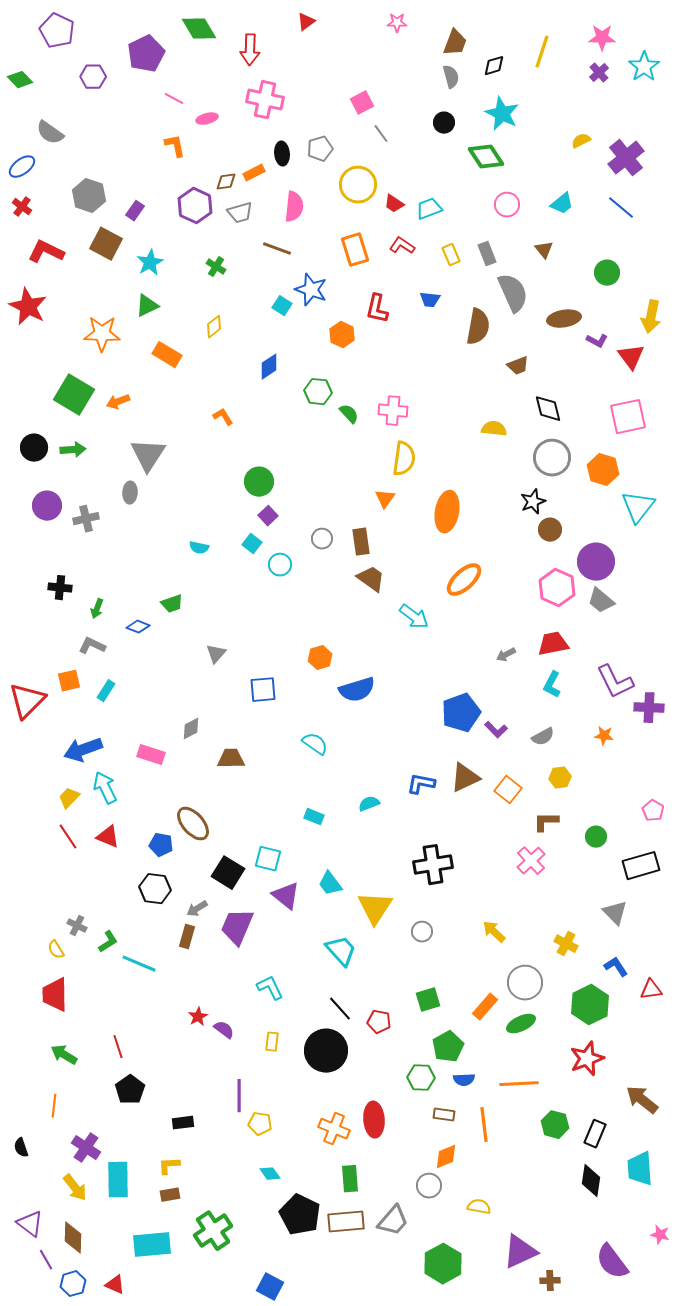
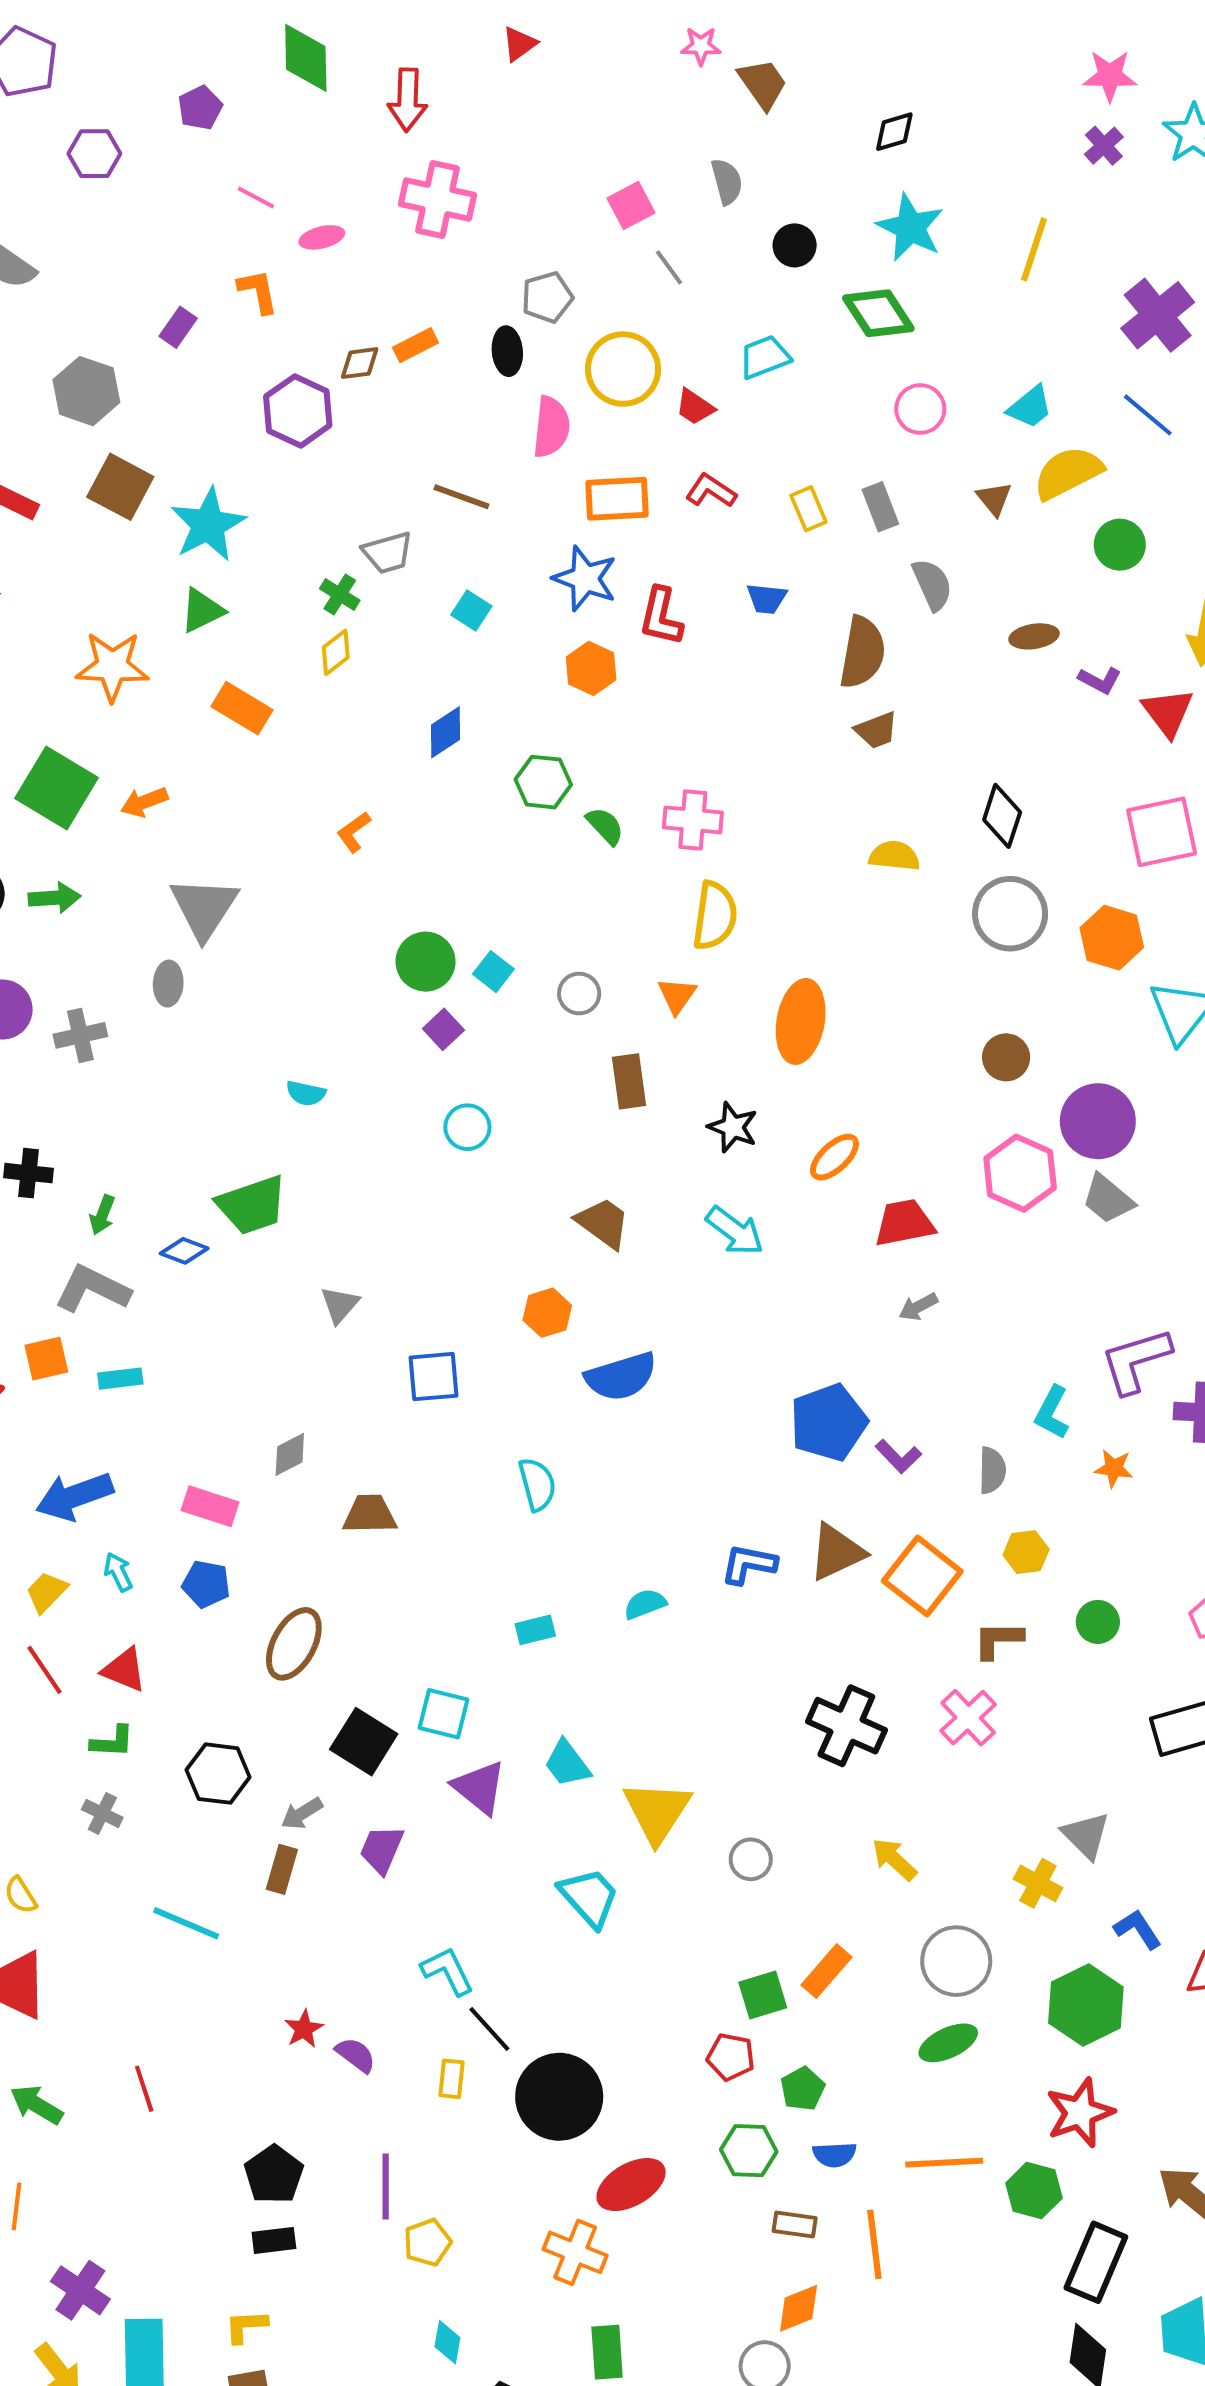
green diamond: (199, 29) -> (306, 58), turned 30
brown trapezoid: (455, 43) -> (763, 84), moved, turned -56
yellow line: (542, 52) -> (1034, 249), moved
purple pentagon: (146, 54) -> (200, 108), size x0.6
gray semicircle: (451, 77) -> (727, 182), moved
yellow semicircle: (581, 141) -> (1068, 473), moved, size x1.8
black ellipse: (282, 154) -> (507, 351), moved
pink semicircle: (294, 207) -> (551, 427), moved
cyan trapezoid: (429, 209) -> (765, 357), moved
purple rectangle: (135, 211) -> (178, 327), moved
gray trapezoid: (240, 213) -> (388, 553), moved
orange rectangle: (355, 250) -> (617, 499), turned -76
cyan star: (150, 263) -> (208, 525), size x1.4
green cross: (216, 267) -> (340, 595), moved
blue star: (311, 290) -> (585, 579), moved
gray semicircle: (513, 293) -> (932, 585), size x0.7
brown ellipse: (564, 319) -> (1034, 636), size x0.7
brown trapezoid: (518, 366) -> (876, 730), moved
black diamond: (548, 409) -> (1002, 816), turned 32
orange L-shape: (223, 417) -> (354, 832), turned -95
black star: (533, 502) -> (733, 1127), moved, turned -30
gray circle: (322, 539) -> (579, 994), moved
cyan square: (252, 544) -> (493, 972), moved
brown trapezoid: (371, 579) -> (603, 1223), moved
orange ellipse: (464, 580) -> (834, 1157), size x0.7
green trapezoid: (172, 604) -> (252, 1205), size x1.6
red trapezoid: (553, 644) -> (904, 1223), moved
gray L-shape: (92, 646) -> (92, 1289), size x1.4
purple L-shape: (615, 682) -> (1136, 1361), turned 99
cyan L-shape: (552, 685) -> (1052, 1412), moved
cyan rectangle: (106, 691) -> (120, 1379), turned 50
gray semicircle: (543, 737) -> (992, 1470), turned -60
cyan semicircle: (315, 744) -> (537, 1484), turned 40
cyan arrow: (105, 788) -> (118, 1572), size x0.6
orange square: (508, 790) -> (922, 1576), size x1.4
cyan rectangle: (314, 817) -> (535, 1630), turned -36
brown ellipse: (193, 824) -> (294, 1644), turned 69
green circle: (596, 837) -> (1098, 1622), moved
blue pentagon: (161, 845) -> (206, 1584), moved
black cross: (433, 865) -> (846, 1726), moved, turned 33
gray triangle: (615, 913) -> (1086, 1835), moved
gray cross: (77, 926) -> (102, 1813), moved
purple trapezoid: (237, 927) -> (382, 1849), size x0.7
green L-shape: (108, 942) -> (112, 1742), moved, turned 35
orange rectangle: (485, 1007) -> (827, 1971), moved
black line: (340, 1009) -> (489, 2029), moved
red pentagon: (379, 1022) -> (731, 2057), moved
green pentagon: (448, 1047) -> (803, 2089), size x0.7
black pentagon: (130, 1090) -> (274, 2175), moved
red ellipse: (374, 1120) -> (631, 2185), moved, turned 64
yellow pentagon: (260, 1124) -> (428, 2242), turned -30
green hexagon: (555, 1125) -> (1034, 2191), moved
black rectangle: (595, 1134) -> (1096, 2262), size x1.4
cyan diamond: (270, 1174) -> (447, 2342), turned 45

